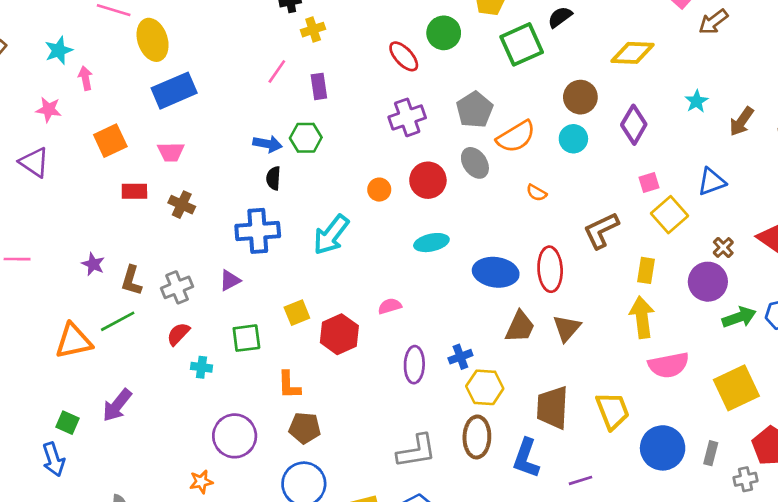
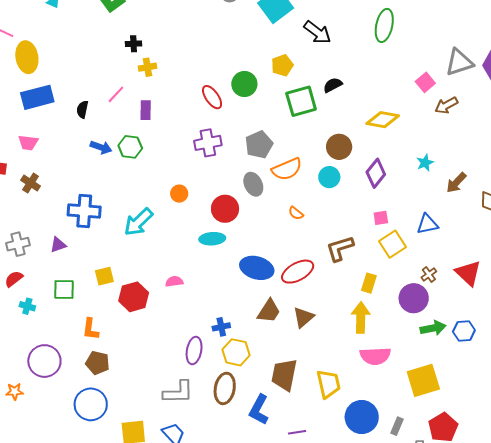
black semicircle: (273, 178) -> (82, 109), moved
red circle: (428, 180) -> (225, 209), moved
red ellipse: (550, 269) -> (298, 272), turned 56
purple ellipse: (414, 365) -> (194, 351), moved

